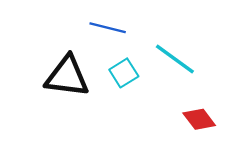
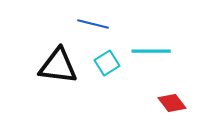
cyan line: (175, 59) -> (151, 51), turned -36

